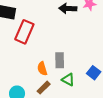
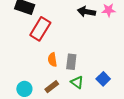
orange semicircle: (42, 69) -> (52, 60), moved

